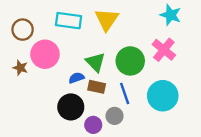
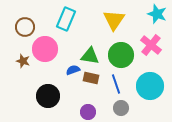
yellow triangle: (107, 19) -> (114, 20), moved
cyan rectangle: (69, 21) -> (66, 19), turned -75
green triangle: (95, 62) -> (90, 56), turned -36
black circle: (71, 107) -> (48, 96), moved
gray circle: (115, 116) -> (121, 108), moved

